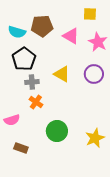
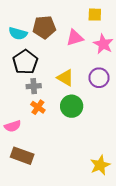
pink triangle: (71, 36) -> (75, 38), turned -48
green circle: (57, 131) -> (72, 106), moved
yellow star: (95, 138) -> (100, 165), moved
brown rectangle: (21, 148) -> (22, 156), size x1.5

